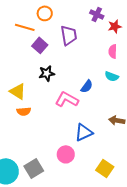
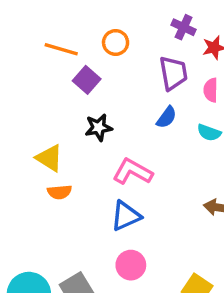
orange circle: (45, 13) -> (116, 42), moved
purple trapezoid: (69, 35) -> (173, 73), moved
blue semicircle: (87, 86) -> (167, 117), moved
blue triangle: (84, 132) -> (126, 216), moved

